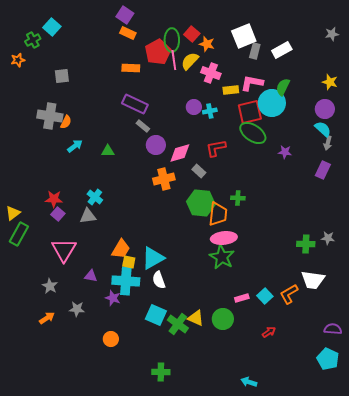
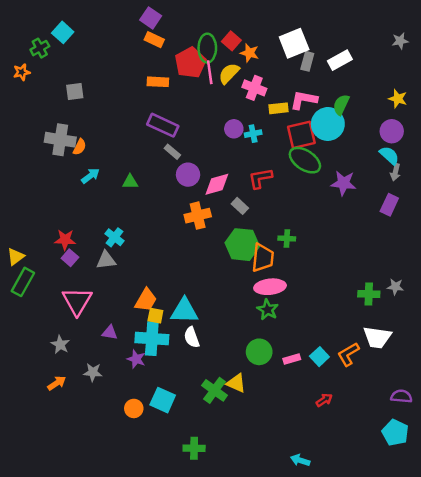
purple star: (285, 152) -> (344, 183), size x1.5
green star: (222, 257) -> (268, 310), size x0.7
cyan triangle: (153, 258) -> (184, 311), turned 30
cyan square: (156, 315) -> (163, 400), moved
green circle: (223, 319) -> (259, 352), moved

